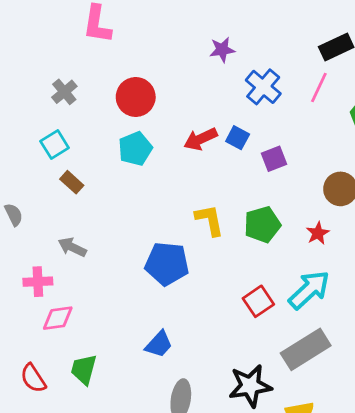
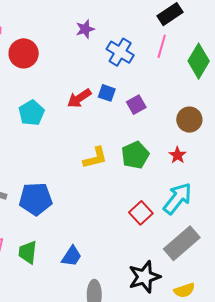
red circle: (136, 97) -> (24, 53), moved
yellow L-shape: (210, 220) -> (95, 158), turned 96
blue pentagon: (167, 264) -> (36, 199), moved
green trapezoid: (84, 369) -> (28, 252), moved

